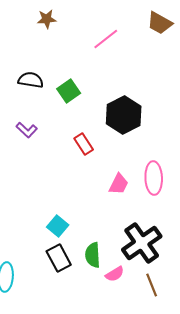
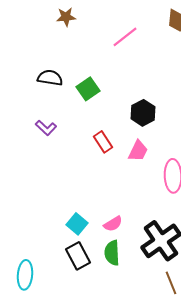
black hexagon: (124, 115) -> (143, 113), size x0.7
pink trapezoid: (119, 184) -> (138, 151), moved
pink semicircle: (115, 274) -> (113, 224), moved

